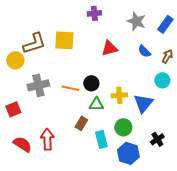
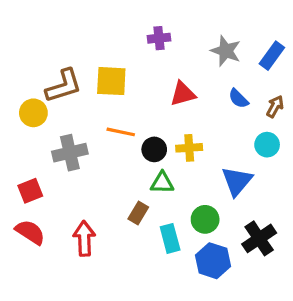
orange line: (70, 88) -> (121, 132), moved
yellow cross: (119, 95) -> (189, 148), moved
black cross: (157, 139) -> (259, 238), size x1.5
red semicircle: (22, 144) -> (30, 232), moved

